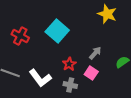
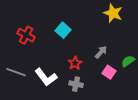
cyan square: (57, 31) -> (63, 30), size x0.7
pink square: (91, 73) -> (109, 72), moved

